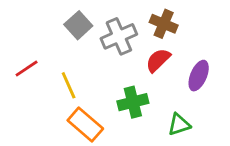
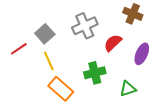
brown cross: (164, 24) -> (133, 14), moved
gray square: (78, 25) -> (45, 34), moved

